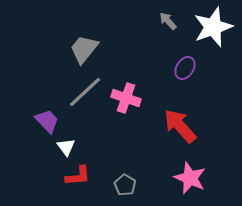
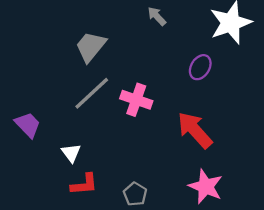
gray arrow: (168, 21) -> (157, 16), moved
purple trapezoid: (47, 121) -> (28, 125), moved

